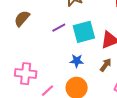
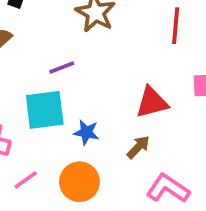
cyan square: (84, 32) -> (45, 110), moved

